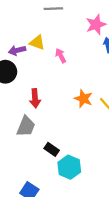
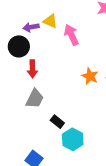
pink arrow: (61, 56) -> (71, 35), size x1.5
red arrow: (35, 98) -> (32, 69), moved

